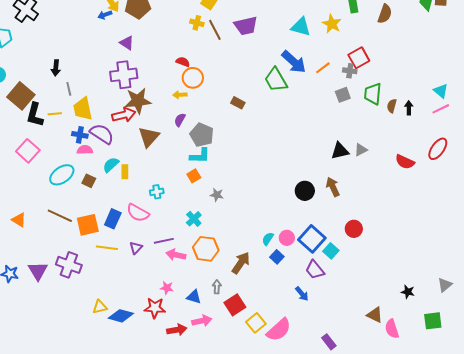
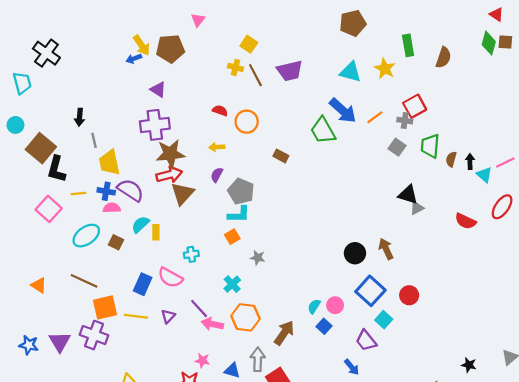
orange circle: (193, 78) -> (247, 122), moved
cyan triangle: (441, 91) -> (484, 175), moved
gray square: (343, 95) -> (397, 147), turned -35
yellow line: (55, 114) -> (79, 194), moved
red arrow: (124, 115) -> (169, 175), moved
black triangle: (340, 151) -> (408, 195), moved, turned 30
orange square: (88, 225) -> (105, 307), moved
blue square: (312, 239) -> (370, 291), moved
purple line: (164, 241) -> (199, 309), turned 60
gray arrow: (217, 287) -> (258, 359), size x1.5

